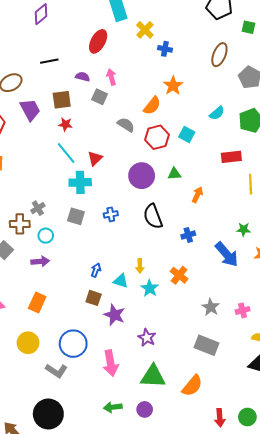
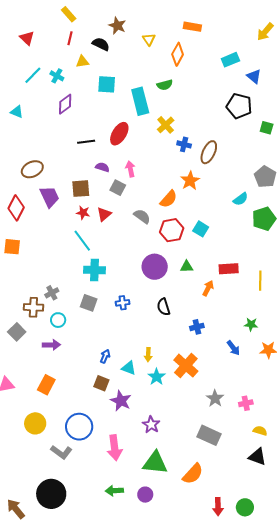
brown ellipse: (219, 55) -> (209, 152), moved
black line: (49, 61) -> (86, 142), moved
cyan semicircle: (217, 113) -> (241, 199), moved
red rectangle: (231, 157) -> (229, 269), moved
red triangle: (95, 158) -> (104, 214), moved
black semicircle: (153, 216) -> (163, 307), size x0.7
blue arrow: (227, 254) -> (233, 348), size x0.6
orange cross: (179, 275) -> (186, 366), size x1.4

